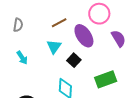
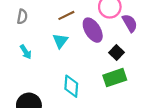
purple semicircle: (119, 38) -> (130, 23), moved
black square: (74, 60) -> (117, 53), moved

